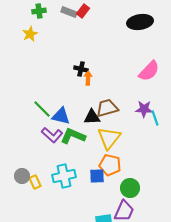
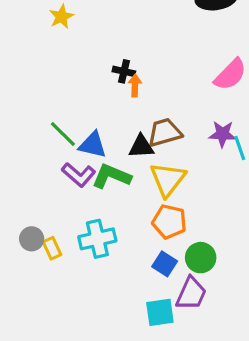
yellow star: (30, 34) -> (61, 17), moved
blue square: (97, 176) -> (165, 264), moved, turned 35

